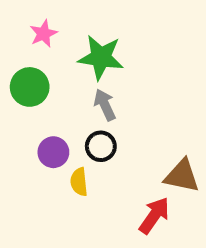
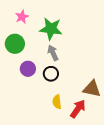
purple circle: (53, 152) -> (28, 69), moved
yellow semicircle: (79, 182) -> (57, 102), moved

